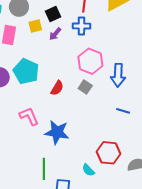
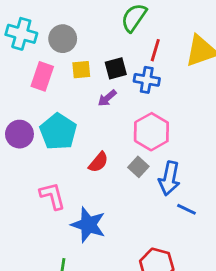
black square: (53, 14) -> (116, 68), moved
purple arrow: (55, 34) -> (107, 98), moved
blue arrow: (118, 75) -> (169, 178), moved

